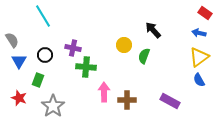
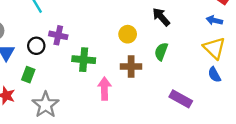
purple cross: (73, 48) -> (58, 35), moved
green semicircle: (144, 56) -> (161, 52), moved
yellow triangle: (199, 57) -> (214, 48), turned -40
brown cross: (127, 100) -> (131, 67), moved

